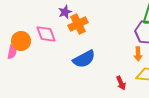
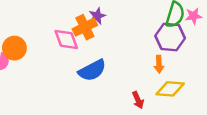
purple star: (65, 12) -> (97, 16), moved
pink diamond: (46, 34) -> (66, 39), moved

